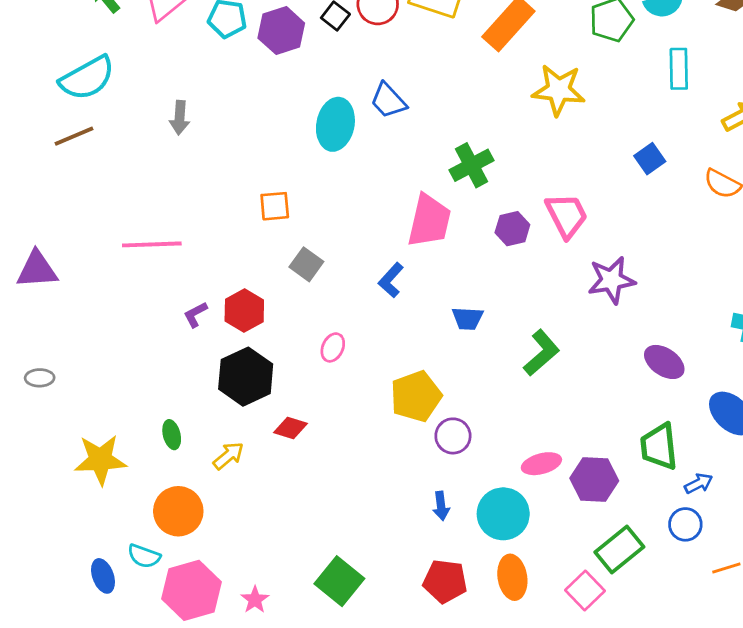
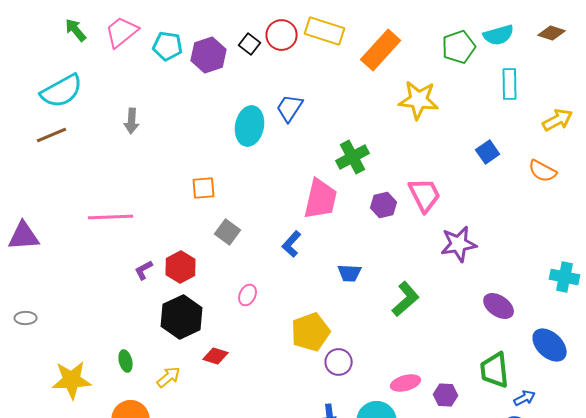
blue trapezoid: (388, 101) -> (290, 108), turned 76
purple hexagon: (594, 480) -> (446, 395), size x0.7

